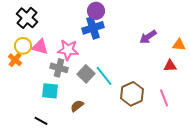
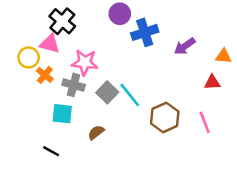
black cross: (27, 18) -> (62, 21), moved
blue cross: (93, 28) -> (145, 32), moved
pink triangle: (40, 47) -> (50, 44), moved
orange cross: (15, 60) -> (45, 75), moved

